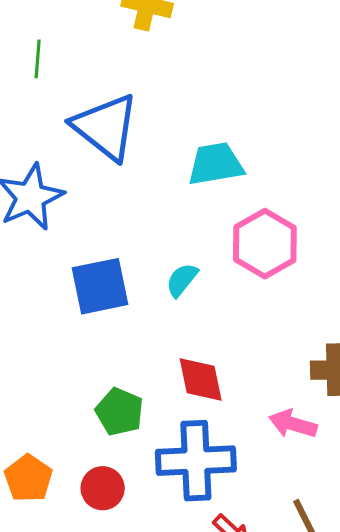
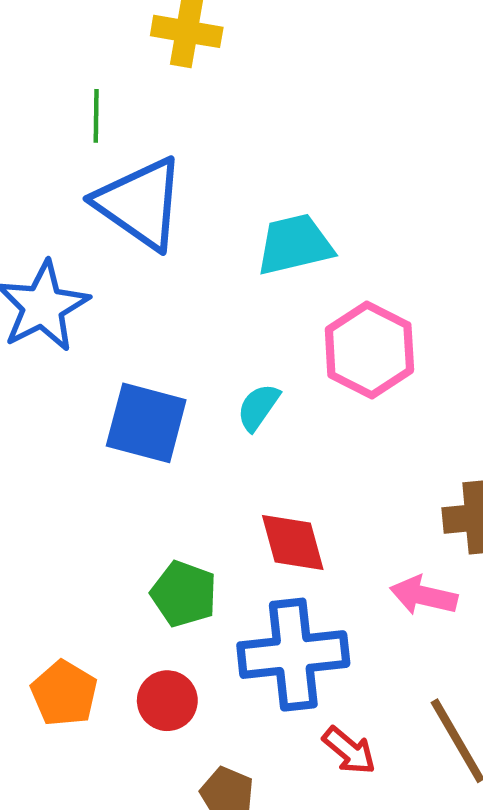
green line: (38, 59) -> (96, 116), moved
blue square: (100, 286) -> (146, 423), turned 30

